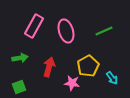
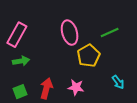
pink rectangle: (34, 26) -> (17, 35), moved
yellow pentagon: (88, 66) -> (89, 56), moved
red arrow: (49, 67) -> (46, 88), moved

